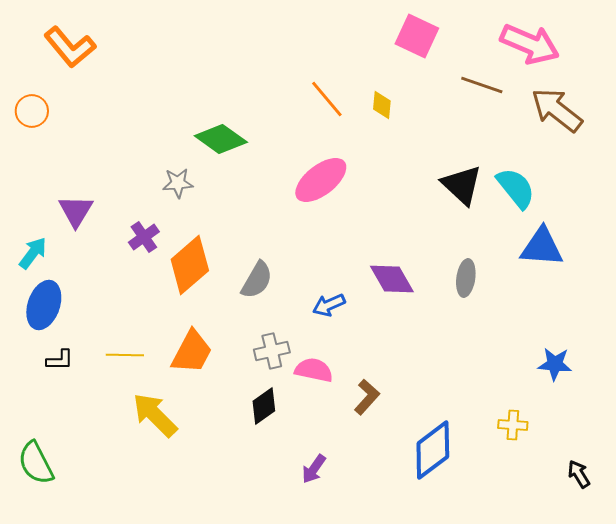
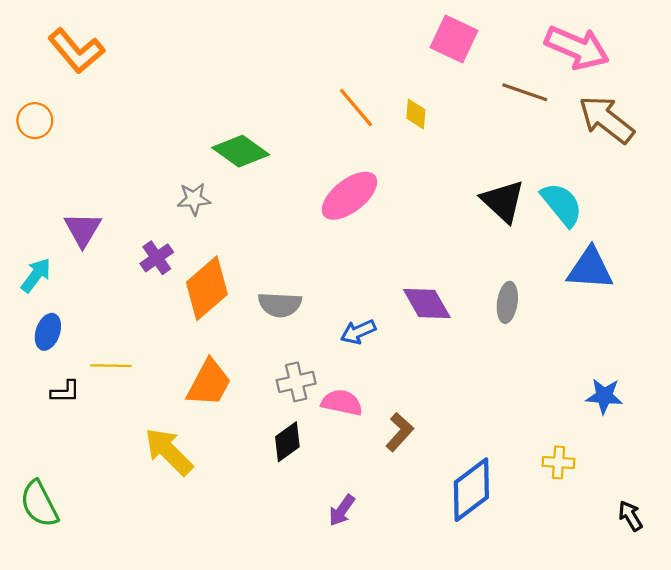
gray semicircle: (257, 280) -> (280, 305), turned 63
blue ellipse: (44, 305) -> (48, 332), size x0.7
yellow line: (125, 355) -> (111, 366), moved

